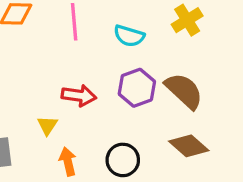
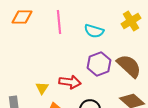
red arrow: (79, 96) -> (70, 82), moved

